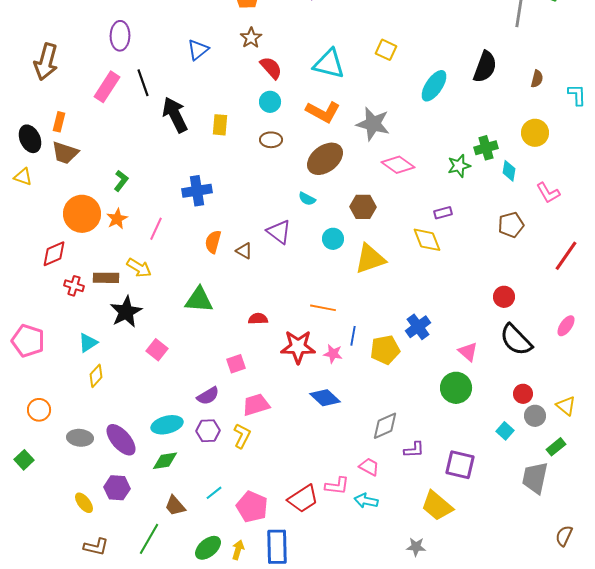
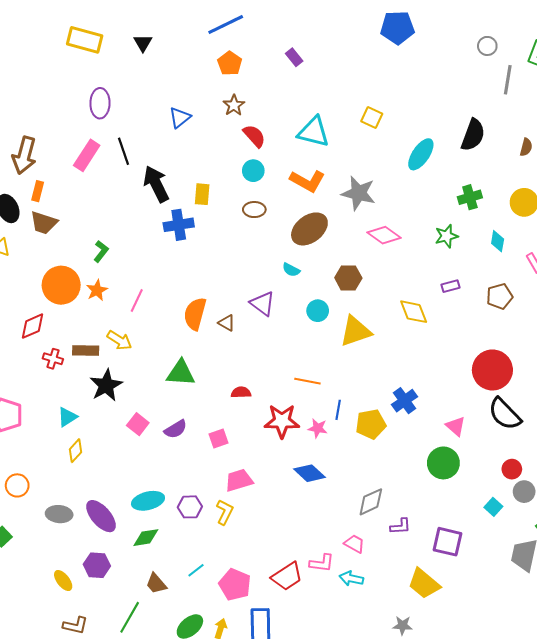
brown arrow: (46, 62) -> (24, 155), moved
green cross: (486, 148) -> (470, 197), moved
blue cross: (197, 191) -> (179, 225), moved
purple rectangle: (443, 213) -> (451, 286), moved
orange semicircle: (213, 242) -> (195, 314), size x1.4
red circle: (504, 297) -> (492, 370), size x1.8
purple semicircle: (208, 396) -> (176, 429), moved

